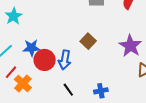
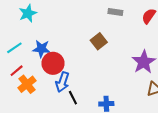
brown square: (88, 41) -> (99, 41), moved
blue arrow: (65, 60) -> (62, 82), moved

